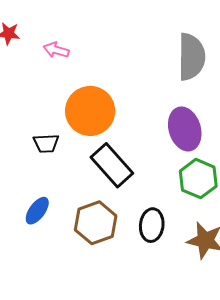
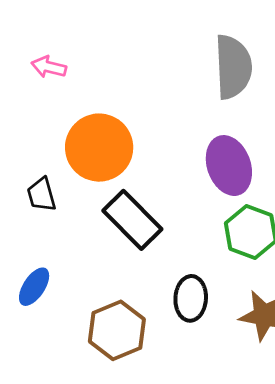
black trapezoid: (46, 143) -> (42, 195), turned 80
brown hexagon: (96, 223) -> (117, 330), moved

